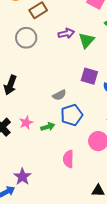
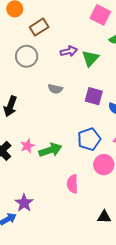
gray semicircle: (59, 95) -> (55, 89), moved, turned 40
blue pentagon: (72, 115) -> (89, 139), moved
green arrow: (48, 127) -> (50, 150), size x1.5

